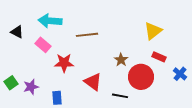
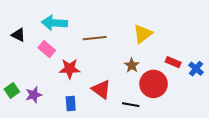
yellow triangle: (153, 31) -> (143, 34), moved
blue cross: (180, 74) -> (196, 69), moved
blue rectangle: (57, 98) -> (71, 104), moved

